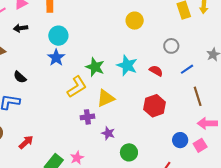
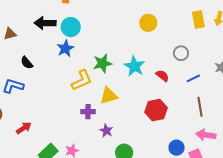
black arrow: (20, 28) -> (45, 23), moved, size x1.5
green star: (95, 67) -> (103, 63), turned 30

